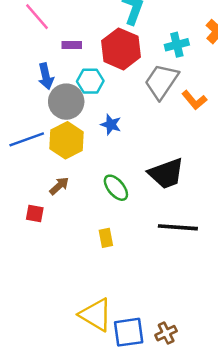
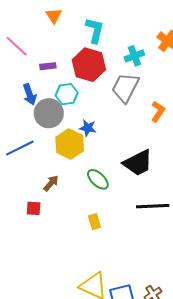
orange L-shape: (194, 100) -> (158, 112), moved, turned -100
yellow hexagon: (67, 140) -> (70, 144), moved

